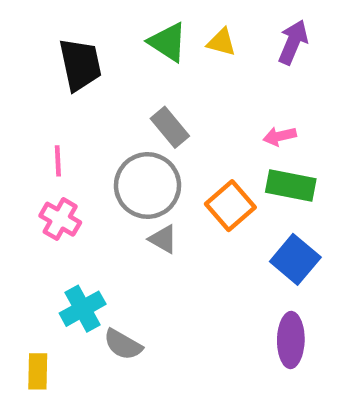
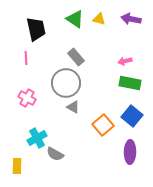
purple arrow: (293, 42) -> (131, 19), turned -102
pink line: (58, 161) -> (26, 58), moved
orange square: (230, 206) -> (103, 125), moved

